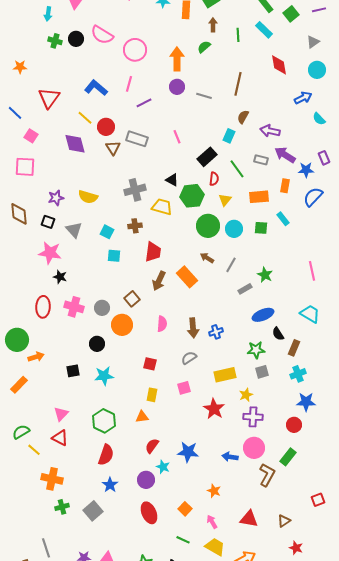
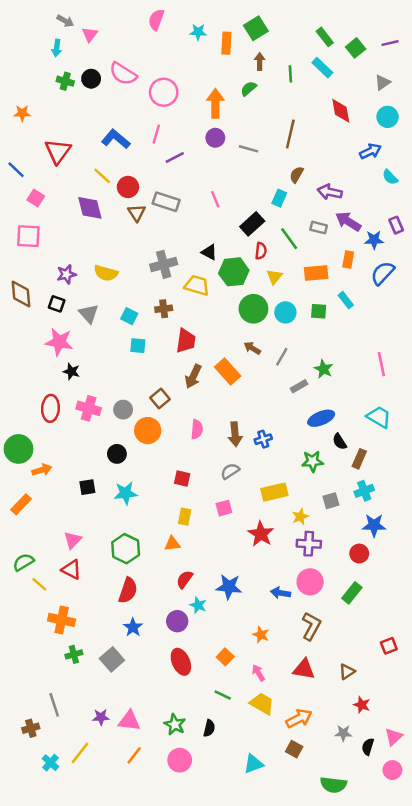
gray square: (262, 372) -> (331, 501), moved
brown L-shape: (267, 475) -> (311, 626), moved

